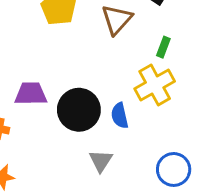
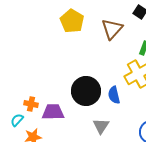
purple trapezoid: (31, 94) -> (53, 112), moved

